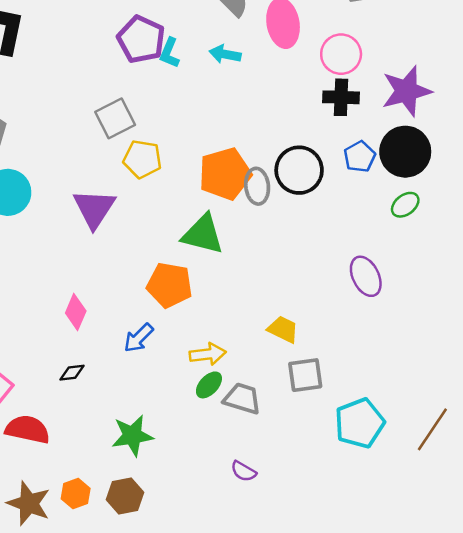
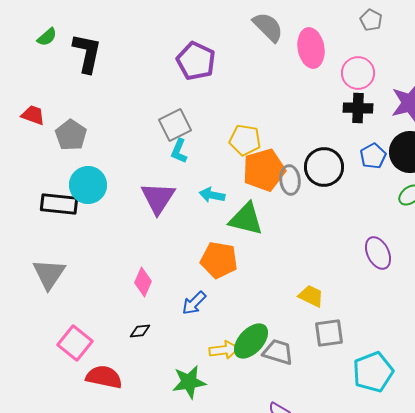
cyan L-shape: (169, 53) -> (179, 151), moved
cyan arrow: (225, 54) -> (212, 195), moved
yellow pentagon: (142, 159) -> (245, 140), moved
yellow arrow: (208, 354) -> (224, 350), moved
green ellipse: (209, 385) -> (251, 341), size x1.6

